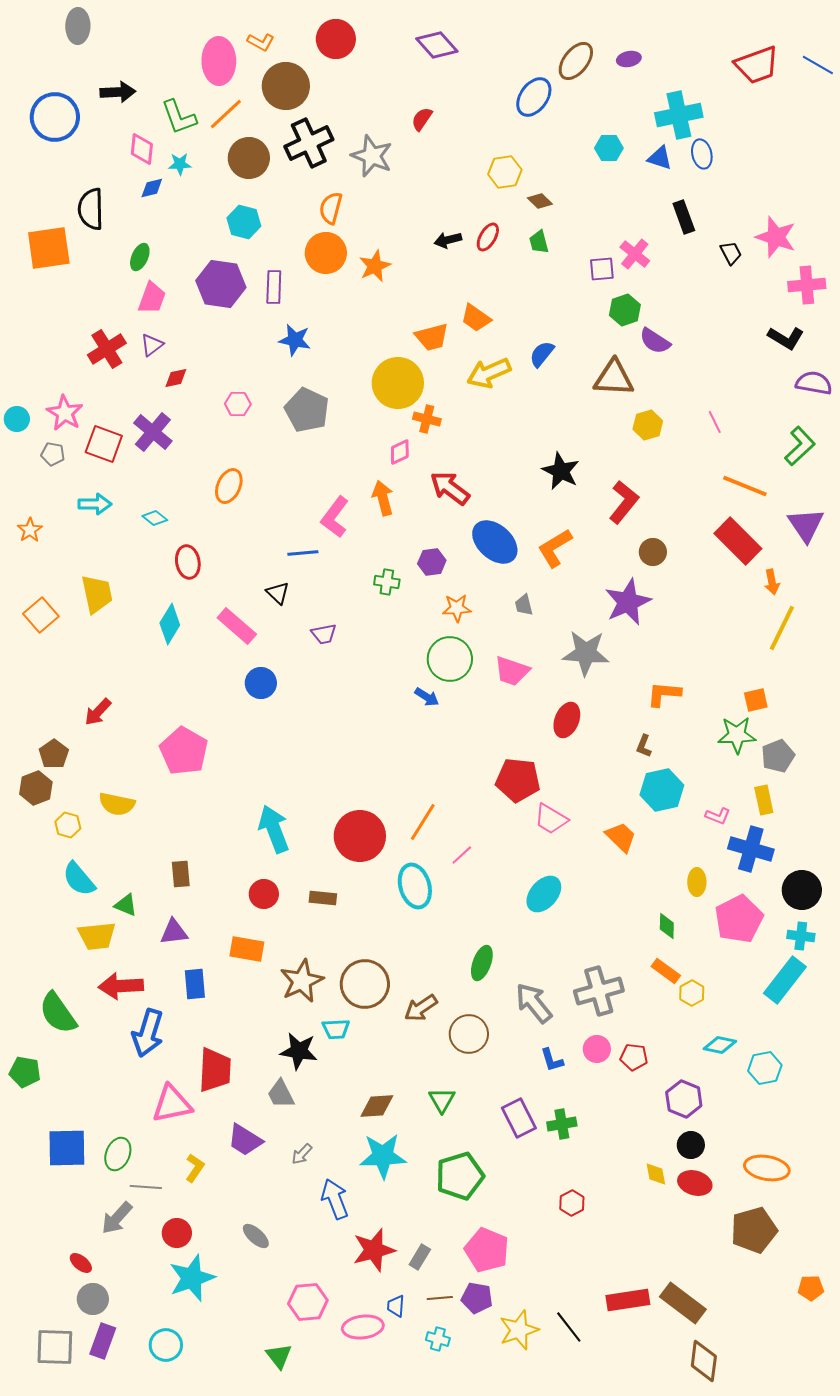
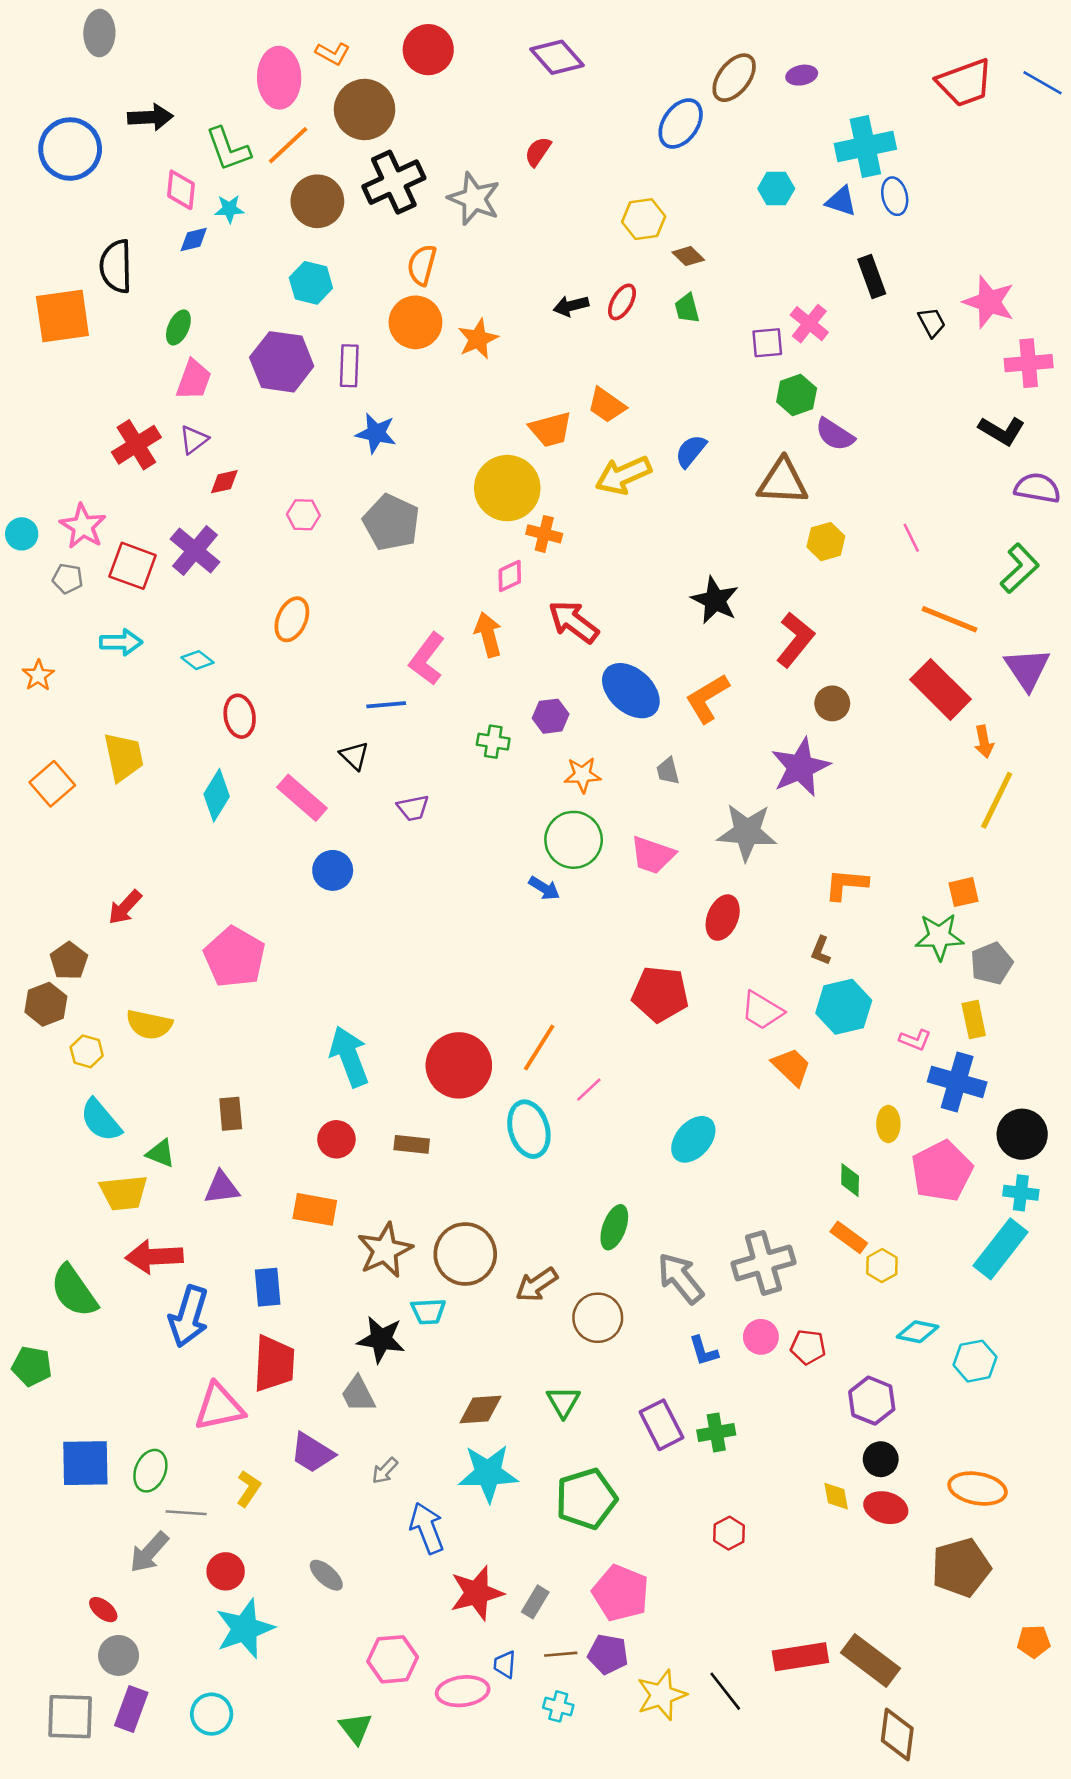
pink trapezoid: (551, 819) -> (762, 1011), moved
blue rectangle: (195, 984) -> (268, 1287), moved

